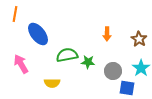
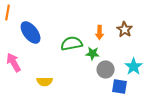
brown star: (139, 39) -> (125, 29), moved
green semicircle: (67, 55) -> (72, 43), moved
green star: (88, 62) -> (93, 53), moved

